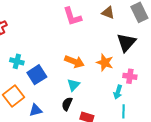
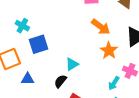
orange arrow: (74, 62) -> (101, 27), moved

